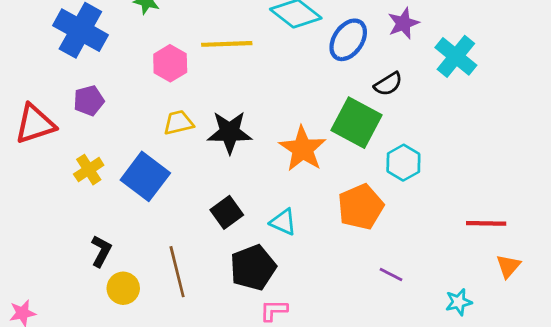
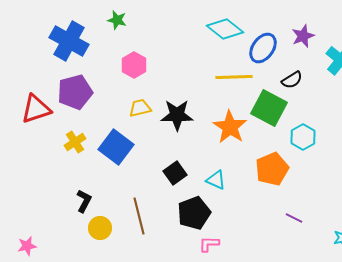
yellow line: (227, 44) -> (234, 77), moved
purple pentagon: (89, 101) -> (75, 92), size x1.6

